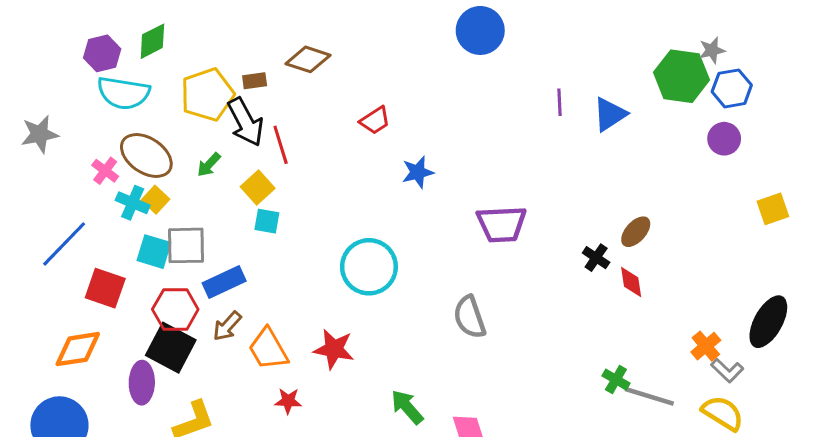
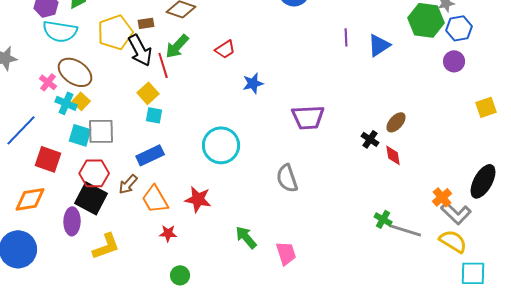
green arrow: (209, 165) -> (177, 46), moved, size x1.5
blue rectangle: (224, 282) -> (150, 155), moved
gray L-shape: (727, 370) -> (456, 213), size x1.4

